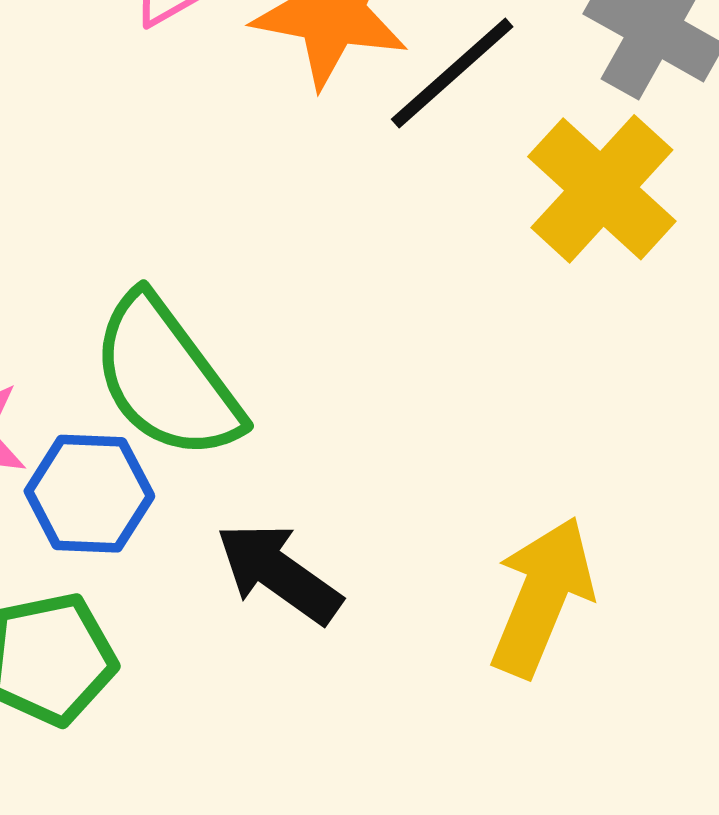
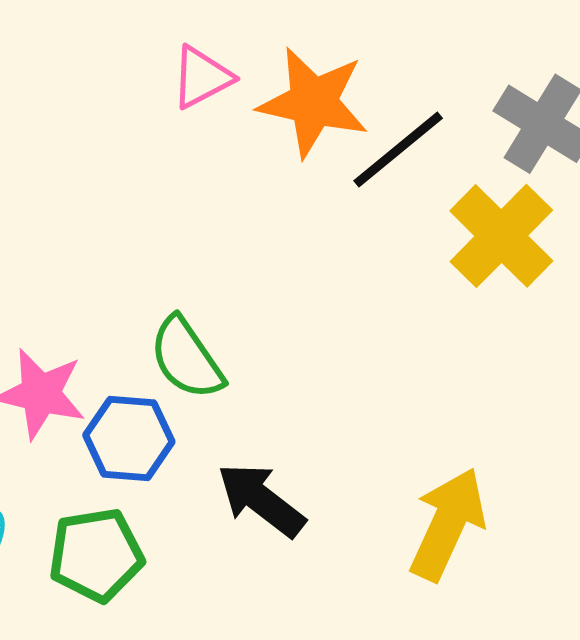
green semicircle: (166, 378) -> (187, 358), size x0.7

